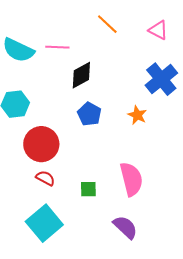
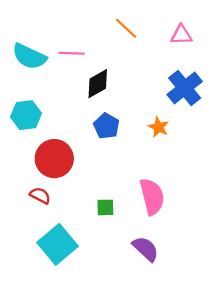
pink triangle: (158, 30) -> (181, 35), turned -30
red semicircle: (45, 178) -> (40, 196), moved

